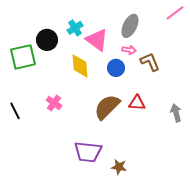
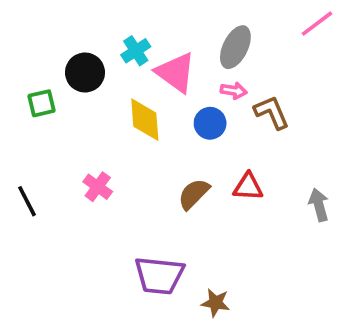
green square: (23, 57) -> (41, 103), size x0.6
brown semicircle: (107, 107) -> (194, 194), size x0.7

